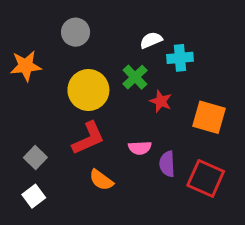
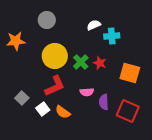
green cross: (135, 77) -> (81, 62), moved
white square: (34, 196) -> (43, 109), moved

